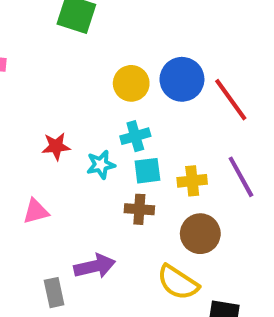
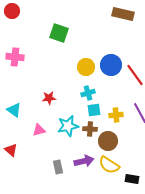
cyan star: (101, 165) -> (68, 126), moved, size x1.5
brown circle: (200, 234) -> (108, 141), moved
purple arrow: (95, 266) -> (84, 161), moved
gray rectangle: (54, 293) -> (58, 167), moved

